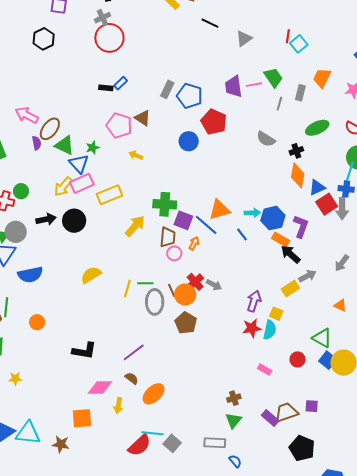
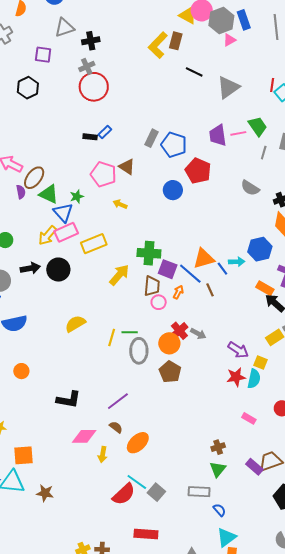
gray triangle: (244, 38) -> (228, 87), size x1.4
blue hexagon: (273, 218) -> (260, 249), moved
blue line: (242, 234) -> (222, 269), moved
brown line: (172, 290) -> (210, 290), moved
purple arrow: (254, 301) -> (238, 350), turned 105
orange square: (82, 418) -> (24, 455), moved
cyan line: (153, 433) -> (137, 482), turned 30

